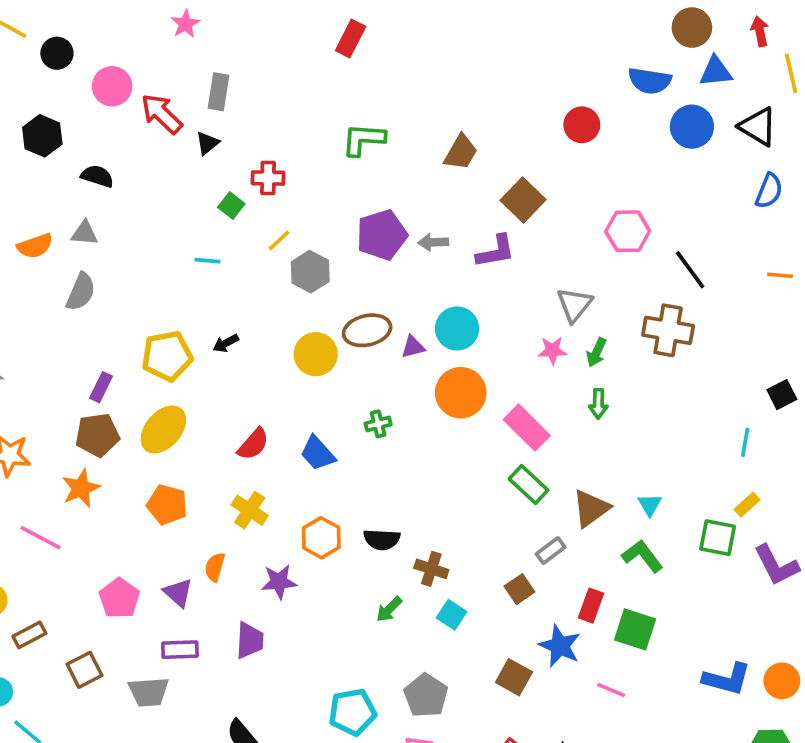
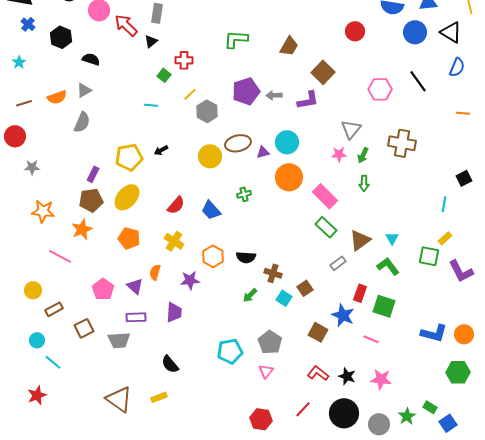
gray triangle: (84, 233) -> (84, 90), turned -35
black line: (690, 270) -> (418, 81), moved
brown square: (519, 589) -> (305, 288), moved

